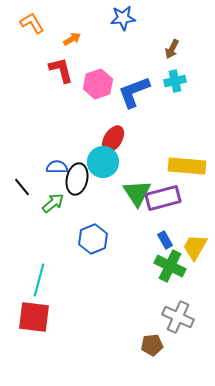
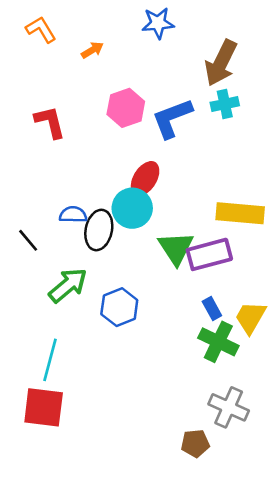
brown arrow: (172, 49) -> (221, 63), size x1.8
red L-shape: (61, 70) -> (50, 122), moved
green arrow: (53, 203) -> (68, 285), moved, size x1.4

